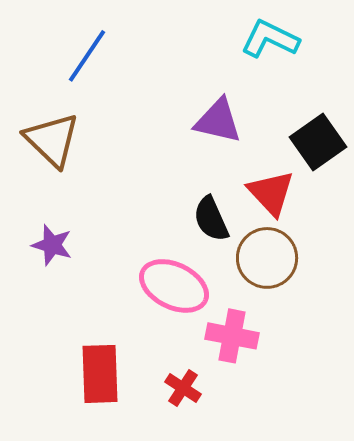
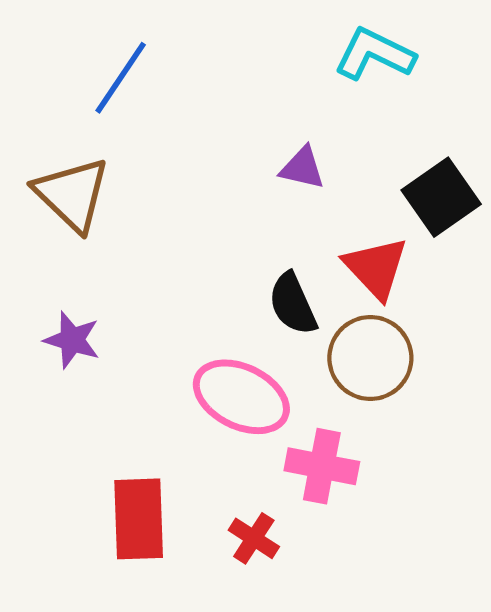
purple triangle: (218, 121) -> (302, 168), size x0.7

